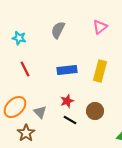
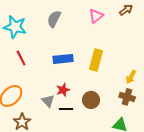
cyan star: (19, 38) -> (15, 27), size x1.6
gray triangle: (40, 112) -> (48, 101), moved
black line: (70, 120) -> (66, 109), turned -32

